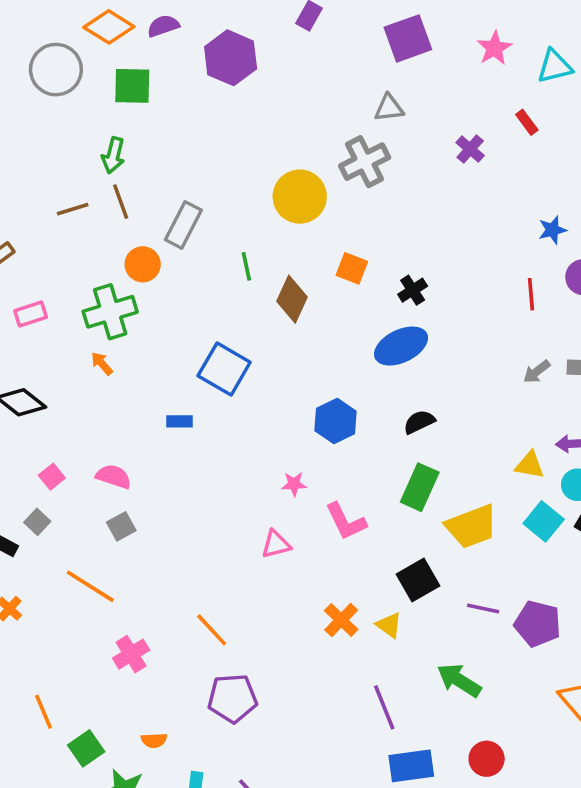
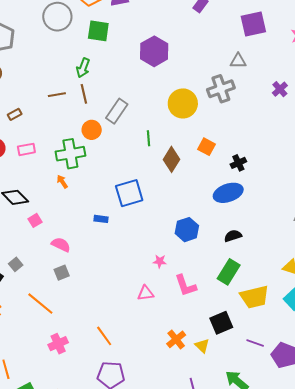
purple hexagon: (231, 58) -> (154, 51), moved
blue square: (224, 369) -> (129, 193), turned 36
pink square: (52, 477) -> (35, 220), moved

